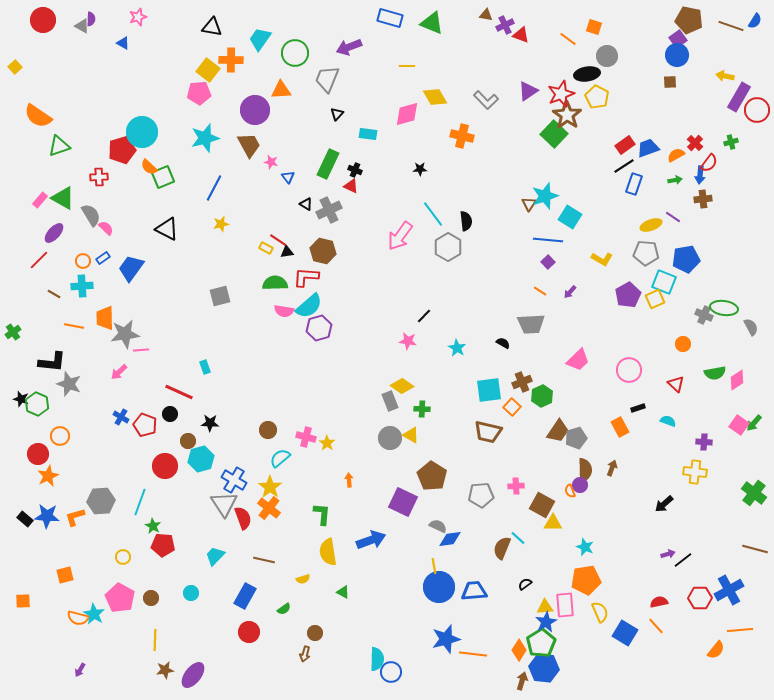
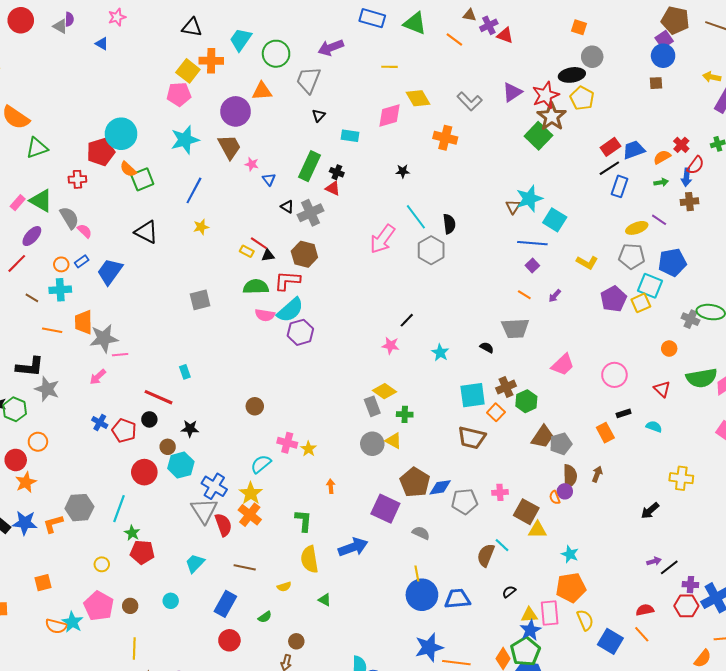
orange line: (568, 39) -> (454, 39), moved
green semicircle: (715, 373) -> (702, 378), size x1.4
brown circle: (268, 430) -> (255, 406), moved
purple cross: (704, 442) -> (690, 585), moved
blue diamond: (450, 539) -> (440, 487), moved

